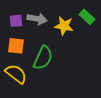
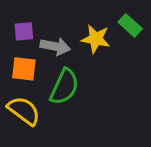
gray arrow: (37, 19) -> (55, 46), moved

